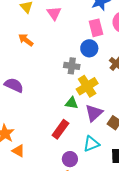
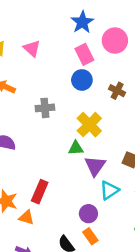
gray cross: (72, 66) -> (45, 108), moved
purple triangle: (94, 113) -> (95, 166), moved
red rectangle: (60, 129) -> (40, 192), moved

